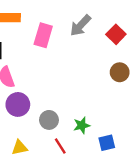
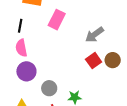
gray arrow: (80, 25) -> (95, 35), moved
red square: (116, 34) -> (94, 61), moved

